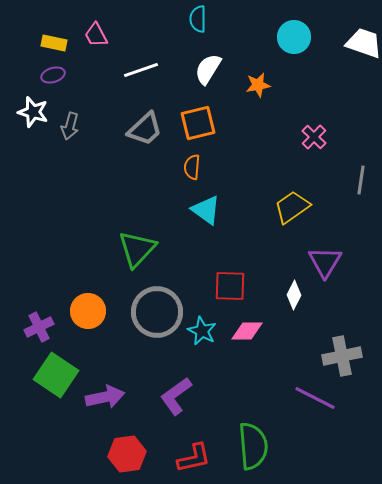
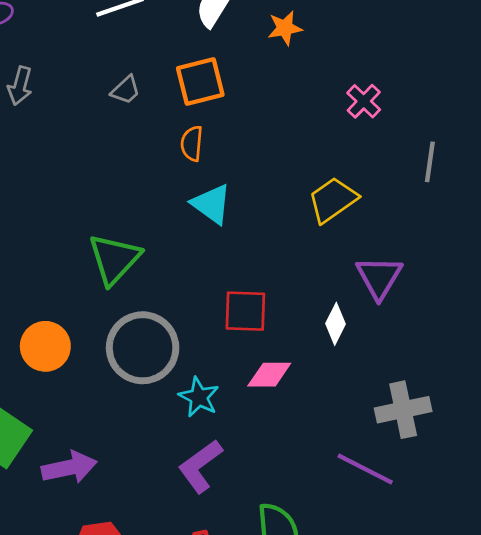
gray trapezoid: (145, 129) -> (126, 90), size x0.6
cyan star: (202, 331) -> (199, 397), moved
purple L-shape: (176, 396) -> (200, 466), moved

